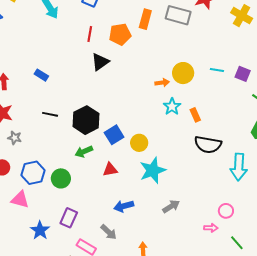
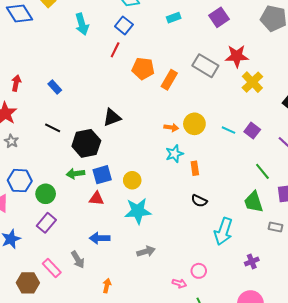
yellow cross: (242, 16) -> (252, 82), moved
orange rectangle: (145, 19) -> (169, 80), moved
red line: (90, 34) -> (115, 50), moved
black triangle: (100, 62) -> (112, 117), moved
purple square: (243, 74) -> (252, 131), moved
blue square: (114, 135) -> (102, 175), moved
black semicircle: (208, 145) -> (199, 201), size x0.6
purple rectangle: (69, 218) -> (46, 223), moved

